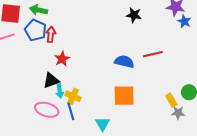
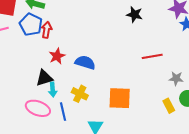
blue semicircle: (124, 62) -> (85, 62), moved
yellow cross: (73, 96) -> (80, 94), moved
gray star: (178, 113) -> (176, 78), moved

